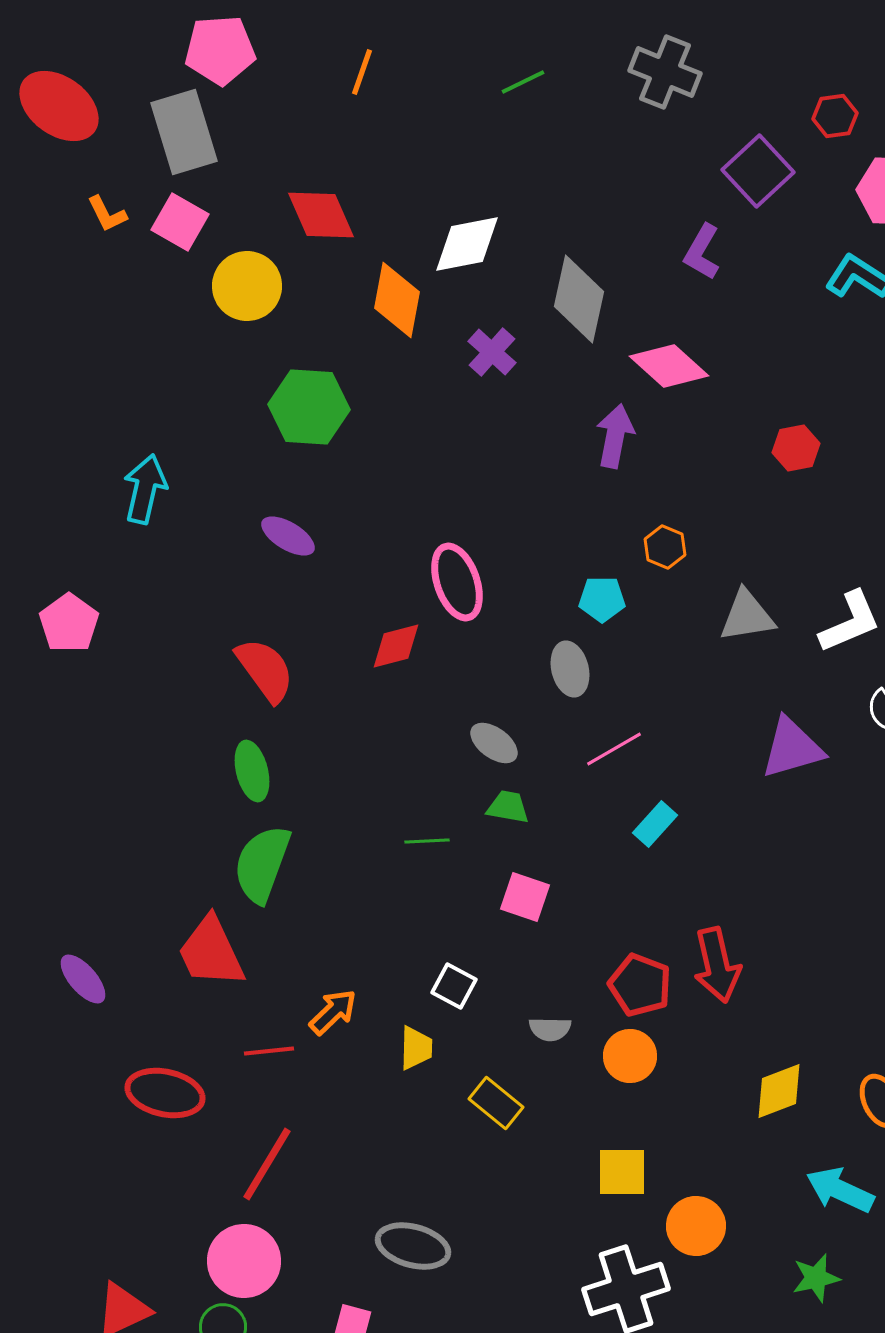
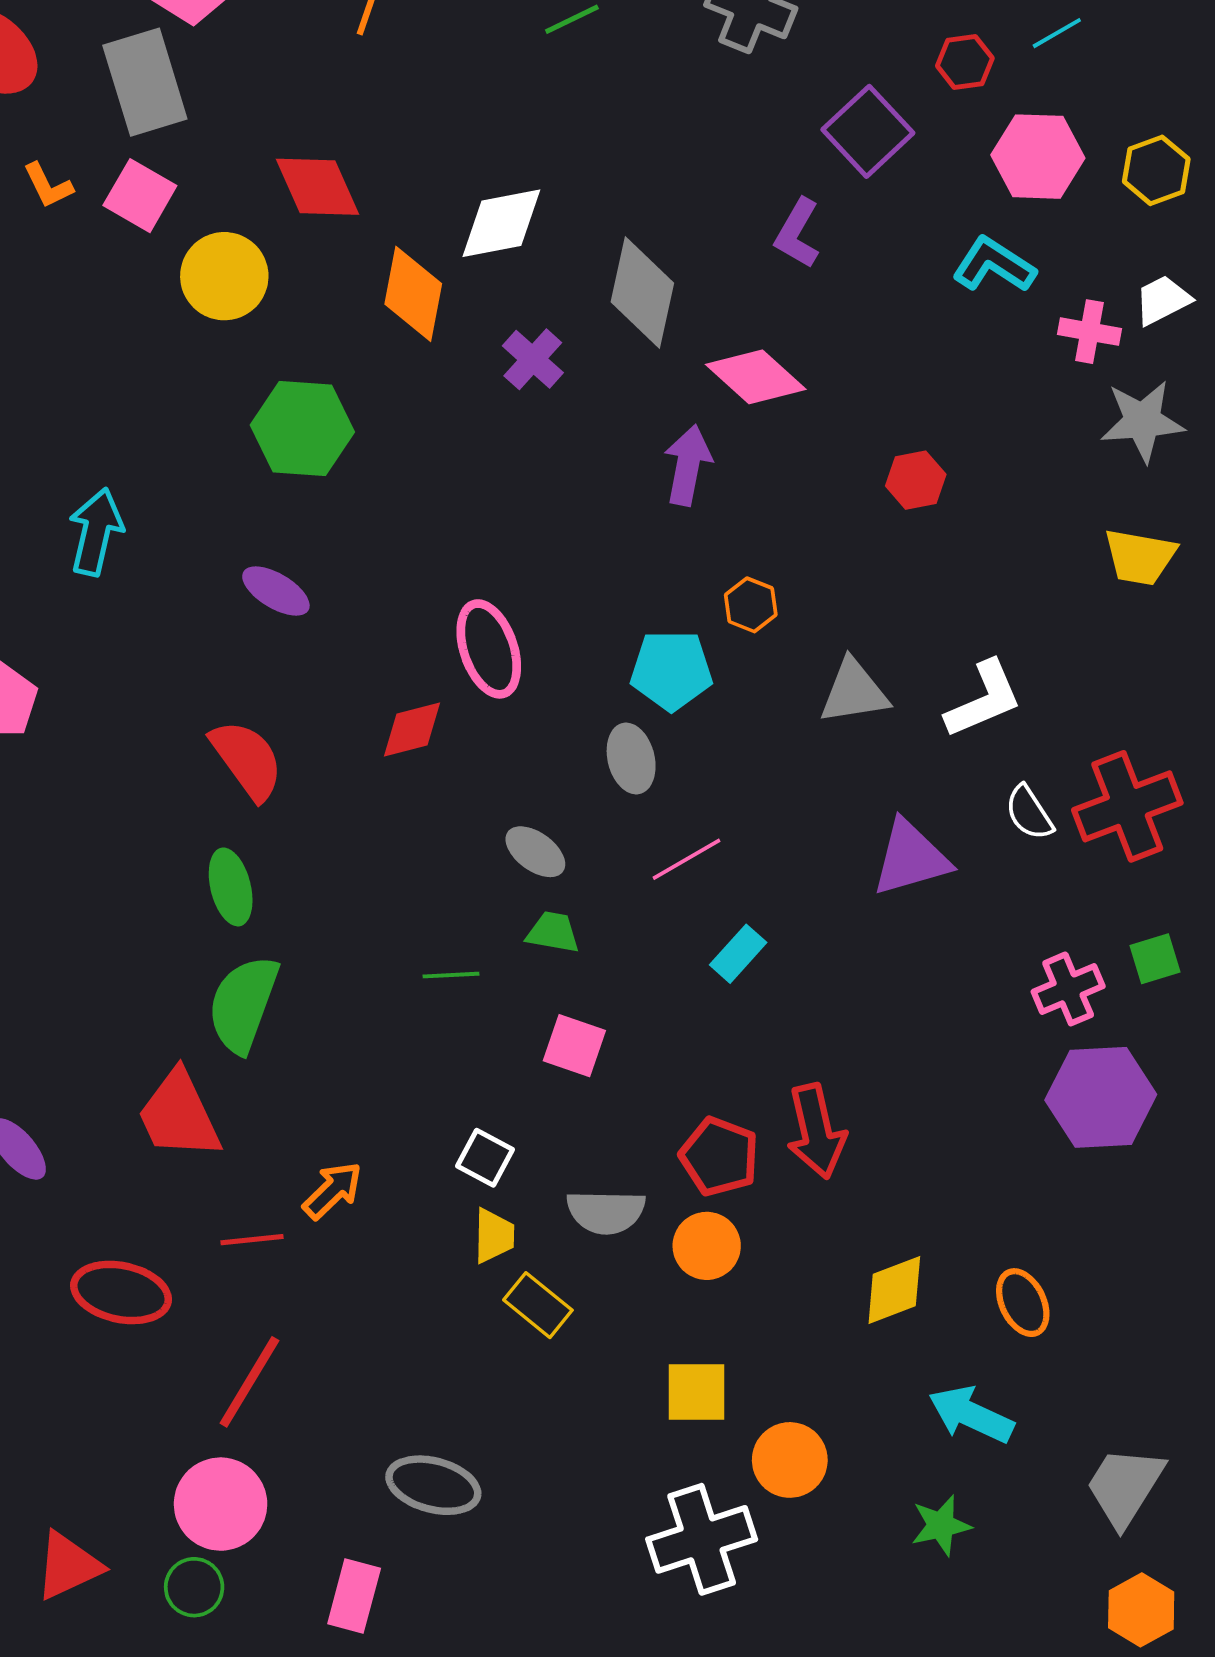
cyan pentagon: (602, 599) -> (671, 670), size x1.4
gray semicircle: (550, 1029) -> (606, 1212), size x1.5
yellow trapezoid: (416, 1048) -> (494, 1236), moved

